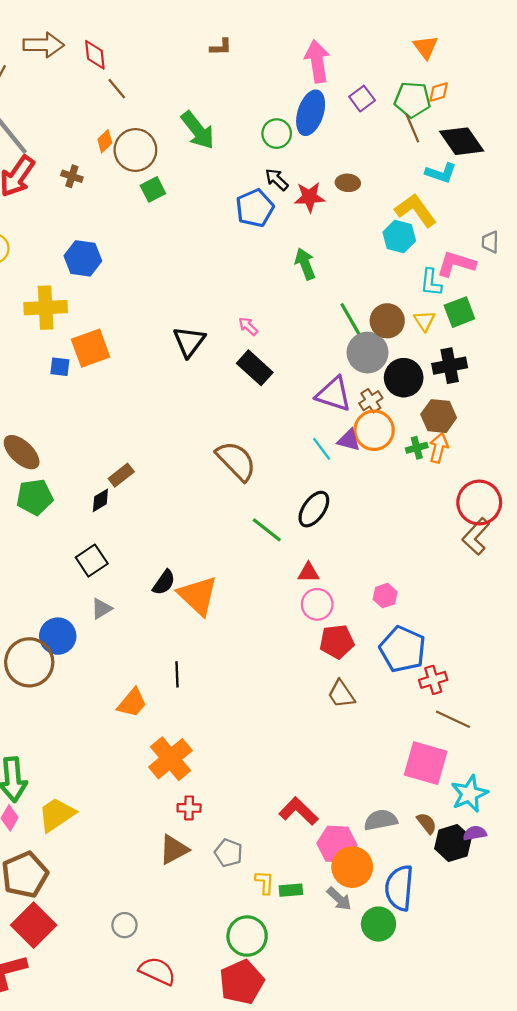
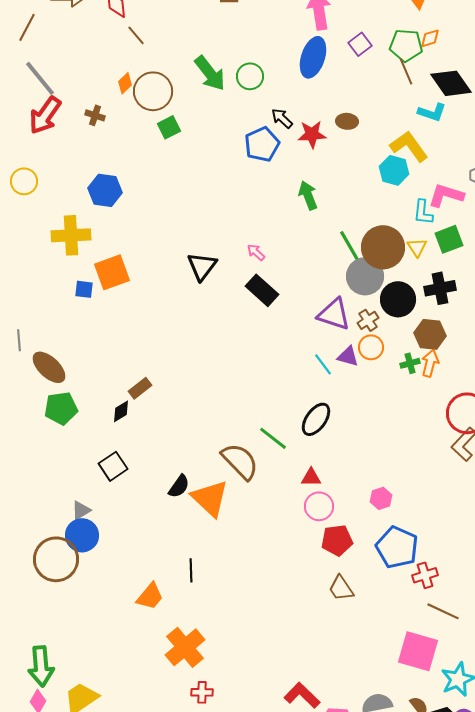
green circle: (277, 134) -> (250, 76), moved
brown circle: (387, 321) -> (383, 247), size x1.4
orange circle: (374, 430) -> (371, 347), size x0.7
brown semicircle: (236, 461) -> (240, 461), moved
gray triangle: (101, 609) -> (81, 510), moved

